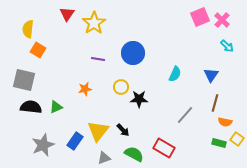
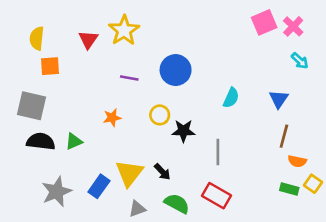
red triangle: (67, 14) -> (88, 40), moved
orange square: (38, 50) -> (50, 66), turned -35
gray line: (185, 115) -> (218, 152), moved, turned -42

